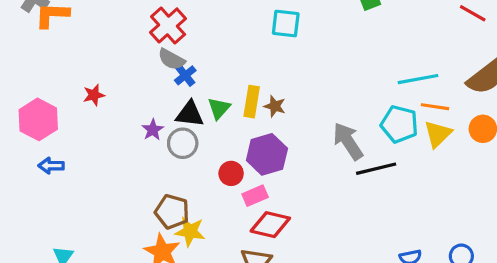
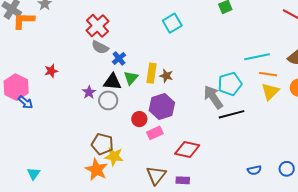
cyan square: (286, 24) -> (172, 23), turned -36
blue cross: (185, 75) -> (119, 58), moved
cyan pentagon: (399, 124) -> (230, 84), moved, turned -30
blue arrow: (51, 166) -> (25, 102), moved, turned -140
red diamond: (270, 225) -> (187, 150), moved

